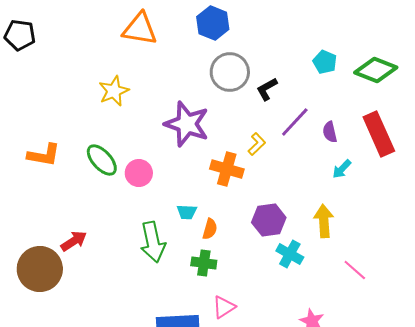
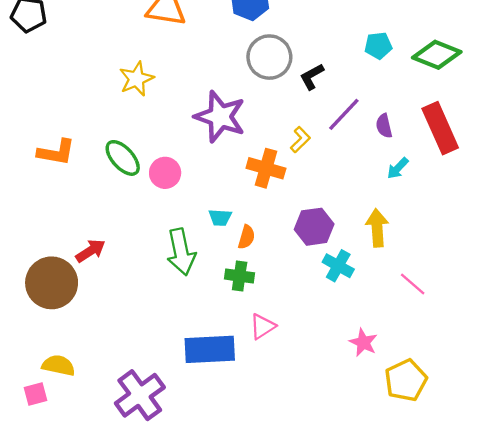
cyan pentagon: (325, 62) -> (378, 46), turned -30

